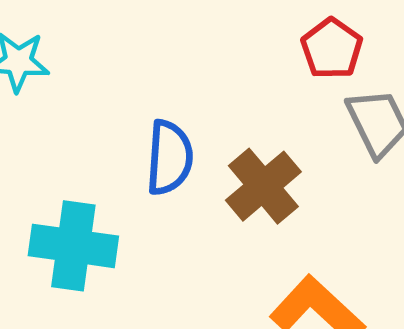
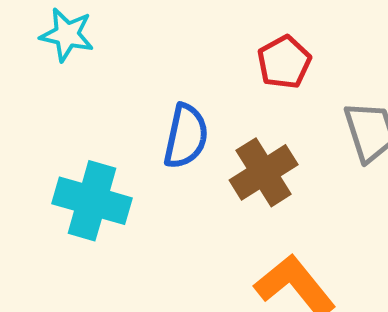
red pentagon: (332, 49) -> (284, 62), moved

